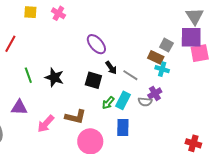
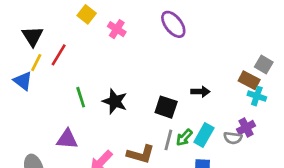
yellow square: (30, 12) -> (87, 14), turned 32
pink cross: (58, 13) -> (117, 29), moved
purple ellipse: (96, 44) -> (173, 24), moved
black arrow: (111, 68) -> (200, 92), moved, turned -56
gray line: (130, 75) -> (168, 140), moved, turned 70

